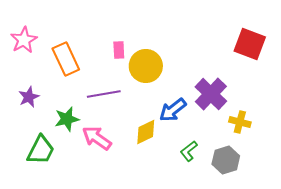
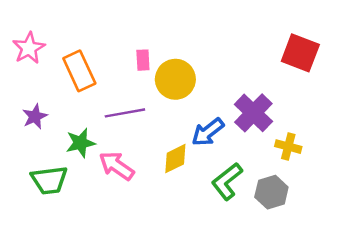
green trapezoid: (41, 150) -> (49, 180), turned 56
green L-shape: (189, 151) -> (227, 181), size x1.5

